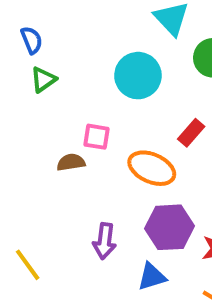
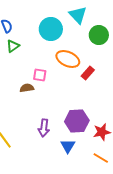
cyan circle: (138, 76) -> (51, 29), moved
orange ellipse: (152, 168) -> (68, 59), moved
blue triangle: (152, 277) -> (68, 146), turned -42

